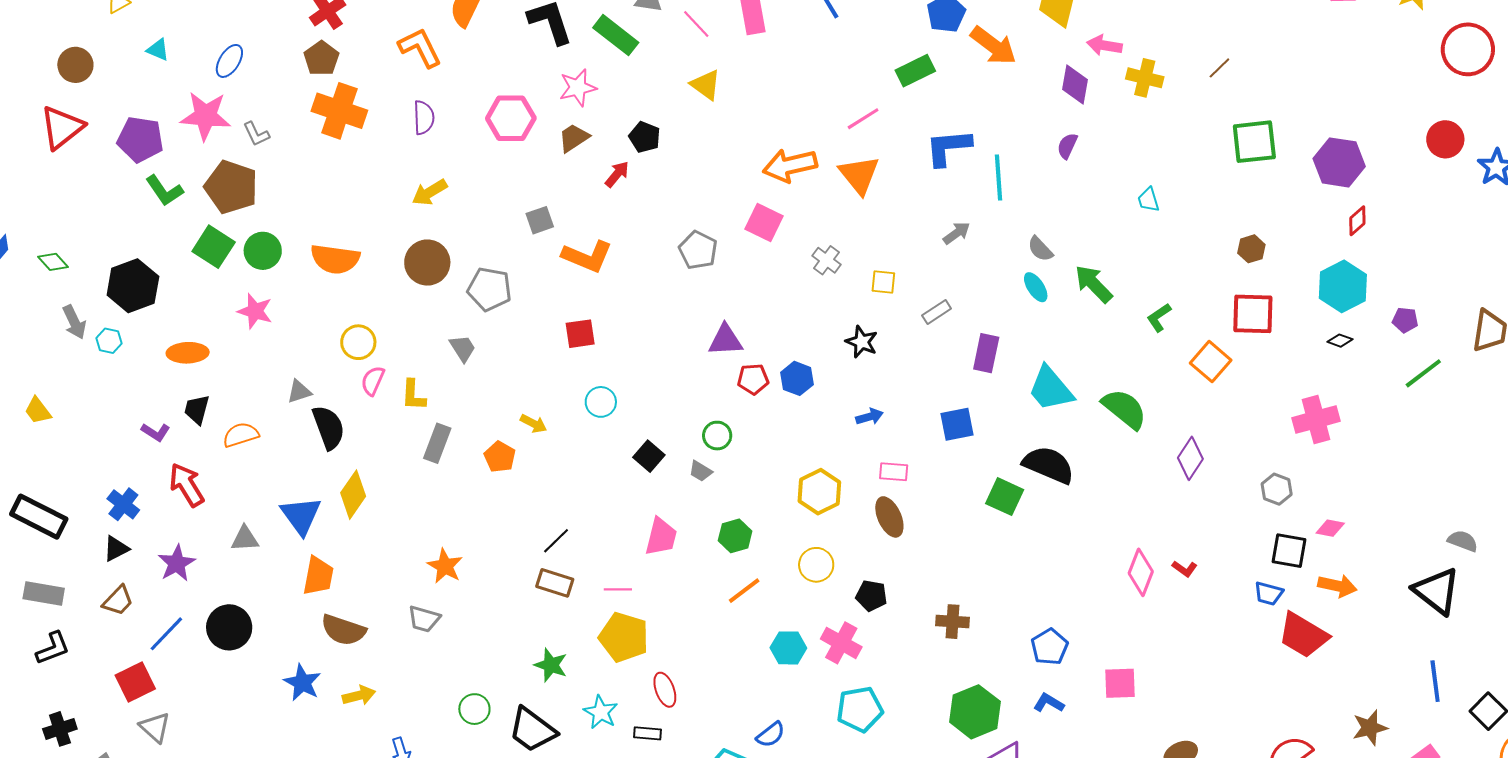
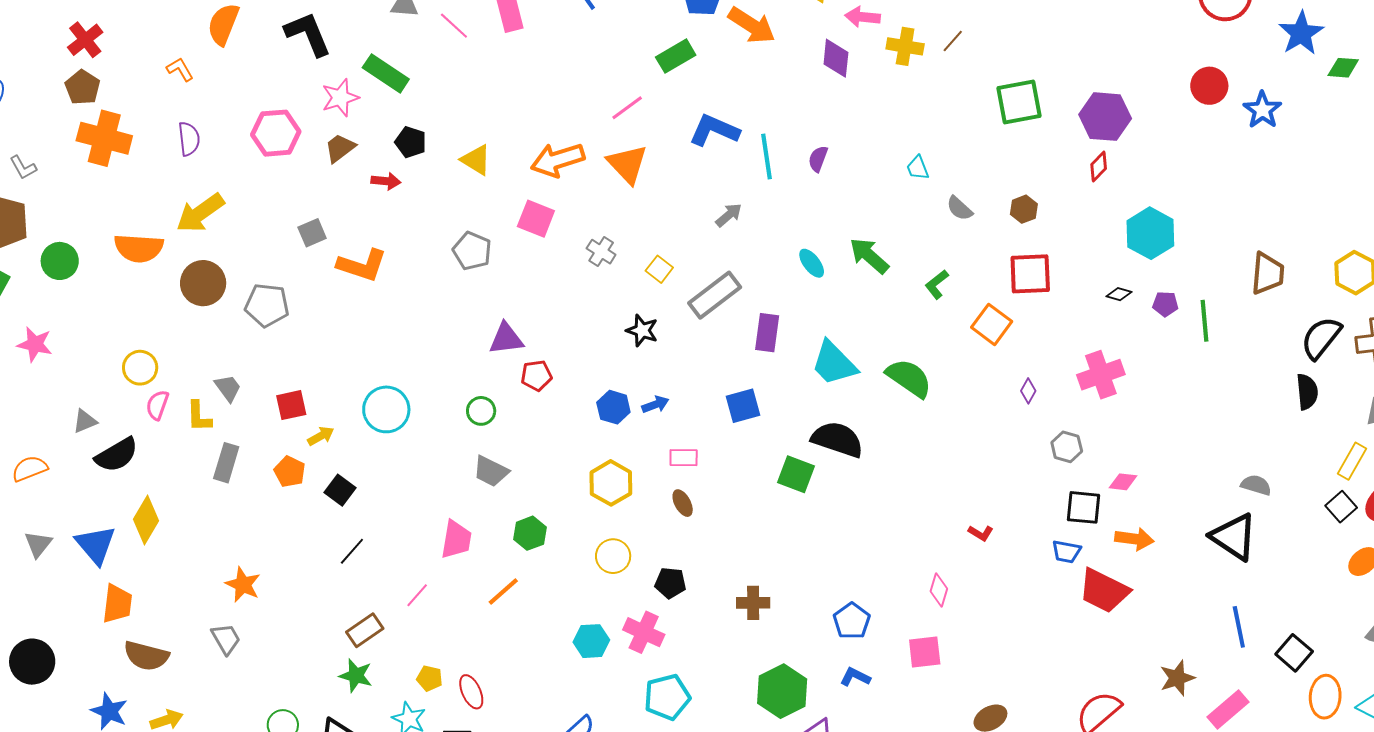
green rectangle: (616, 35) -> (386, 73), moved
orange L-shape: (420, 48) -> (180, 69), size x0.6
brown line: (1219, 68) -> (953, 41), moved
yellow triangle: (706, 85) -> (476, 160), moved
purple semicircle: (1067, 146) -> (818, 159), moved
blue L-shape: (948, 147) -> (714, 130), turned 33
red arrow: (617, 174) -> (386, 181), turned 60
yellow arrow: (430, 192) -> (200, 213), size x1.4
red diamond: (1357, 221) -> (1099, 167), moved
gray semicircle: (1040, 249) -> (959, 208), moved
green circle: (263, 251) -> (60, 261), moved
orange semicircle: (335, 259) -> (139, 248), moved
yellow square: (883, 282) -> (659, 269), turned 36
cyan hexagon: (1343, 286) -> (1150, 233), moved
gray rectangle: (937, 312) -> (715, 295), size x1.8
purple pentagon: (1405, 320) -> (1165, 304), moved
red square: (580, 334) -> (291, 405), moved
gray trapezoid: (463, 348) -> (228, 388), moved
green line: (1423, 373) -> (1204, 321), turned -54
blue hexagon: (797, 378) -> (613, 407), moved
cyan circle: (601, 402) -> (386, 409), size x1.5
yellow arrow: (534, 424) -> (321, 436), turned -52
black semicircle: (329, 427) -> (117, 455), turned 84
green circle: (717, 436) -> (481, 411), moved
black square: (649, 456) -> (340, 490), moved
purple diamond: (1190, 458) -> (1028, 391), moved, size x0.6
gray trapezoid: (701, 471) -> (491, 471), size x1.5
brown ellipse: (889, 517) -> (683, 503), size x0.7
gray triangle: (245, 539) -> (38, 544), moved, turned -44
pink diamond: (1141, 572) -> (939, 590), moved, size x0.7
brown rectangle: (555, 583) -> (365, 630), moved, turned -48
pink line: (618, 589) -> (417, 595), turned -44
orange line: (744, 591) -> (503, 592), moved
gray trapezoid: (424, 619) -> (226, 639), turned -132
yellow pentagon: (624, 637) -> (430, 678), moved, size x0.5

